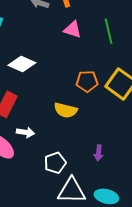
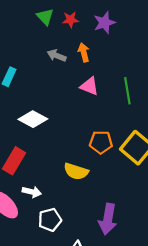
purple arrow: (99, 153) -> (108, 219), size x1.8
white pentagon: (55, 163) -> (50, 220), moved

